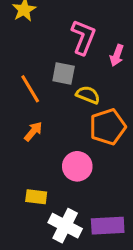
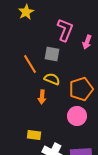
yellow semicircle: (88, 95) -> (52, 79), moved
orange arrow: (33, 131) -> (42, 97), moved, turned 144
pink circle: (77, 166) -> (77, 116), moved

